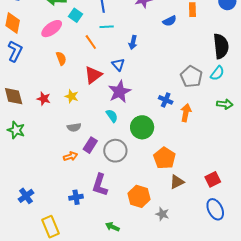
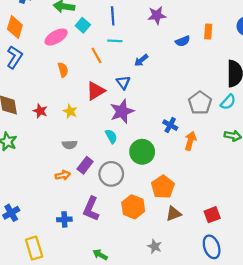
blue arrow: (133, 42) -> (141, 60), turned 32
orange hexagon: (139, 196) -> (133, 207), moved

